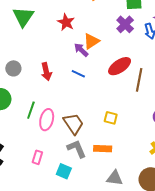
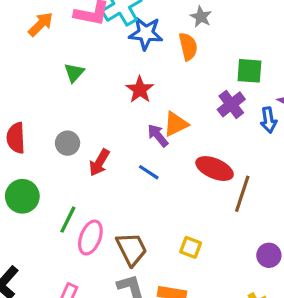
green triangle: (23, 17) -> (74, 73), size x0.6
red ellipse: (120, 66) -> (215, 169), turned 50
gray circle: (13, 68) -> (68, 143), moved
red arrow: (46, 72) -> (99, 163), turned 36

